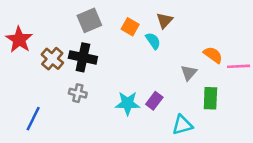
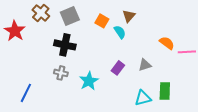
brown cross: (52, 59) -> (41, 13), moved
gray triangle: (189, 73) -> (145, 65), moved, turned 32
green rectangle: (210, 98) -> (165, 91), moved
purple rectangle: (154, 101) -> (118, 68), moved
cyan star: (128, 103) -> (89, 81), moved, turned -30

